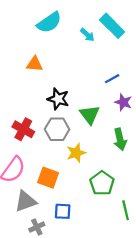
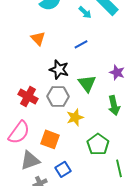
orange triangle: (35, 64) -> (38, 38), turned 42
blue line: (112, 79) -> (81, 44), moved
blue square: (63, 211) -> (63, 169), turned -35

